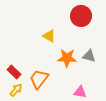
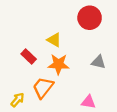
orange star: (67, 58) -> (58, 64), moved
red rectangle: (14, 72) -> (29, 57), moved

